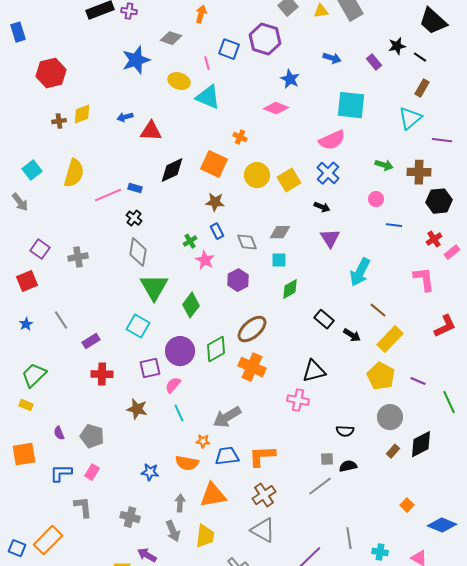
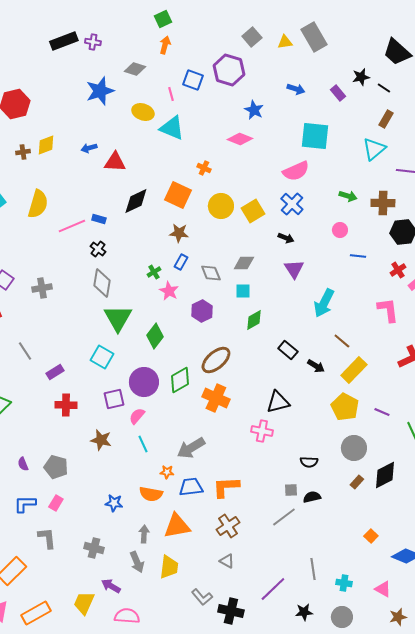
blue rectangle: (217, 231) -> (181, 262), turned 56
gray triangle: (263, 530) -> (227, 561), size x0.6

